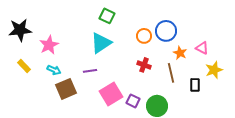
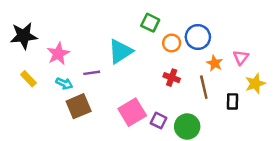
green square: (107, 16) -> (150, 23), moved
pink triangle: (202, 48) -> (241, 57), turned 40
purple line: (90, 71) -> (92, 73), moved

